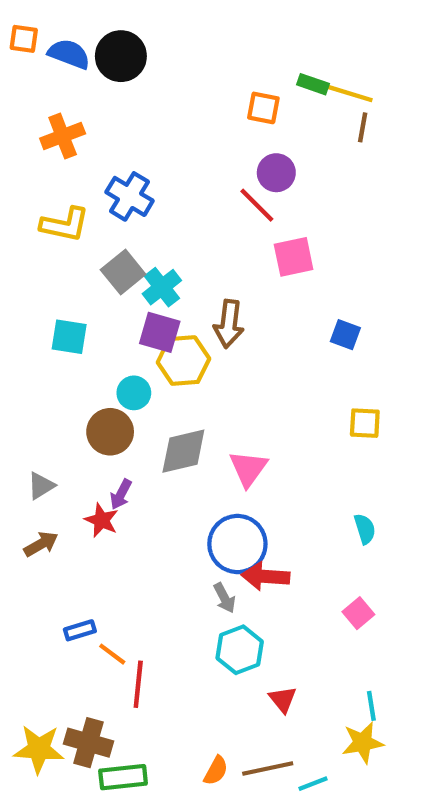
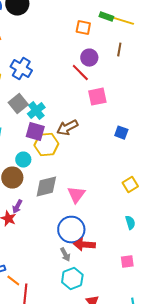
brown line: (363, 127) -> (119, 50), moved
brown arrow: (229, 324) -> (67, 128), turned 55
yellow square: (365, 423) -> (130, 185), moved, turned -35
pink square: (358, 613) -> (127, 262), turned 32

